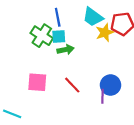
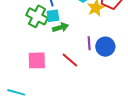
blue circle: (111, 85) -> (105, 47), moved
purple line: (102, 96) -> (89, 43), moved

